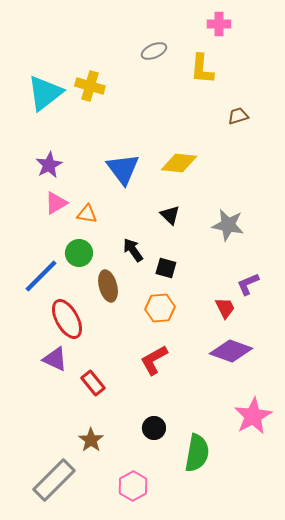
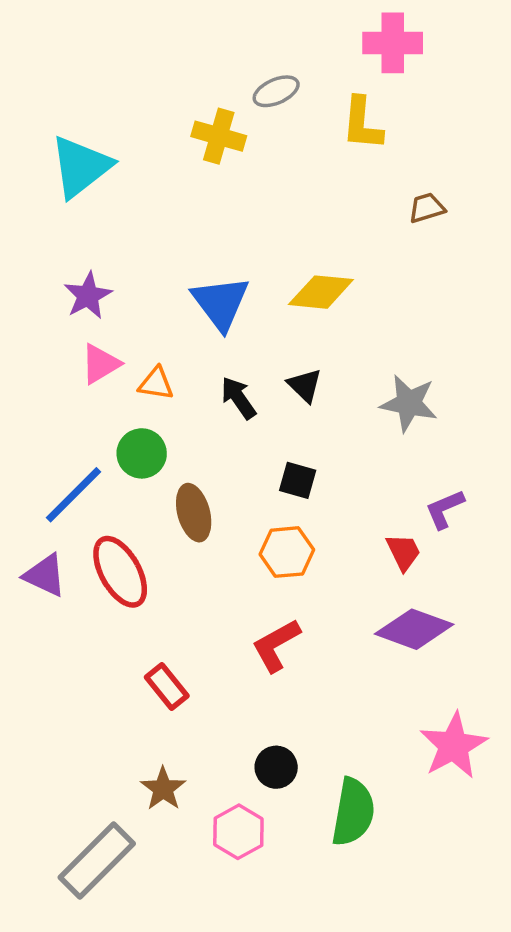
pink cross: (219, 24) -> (393, 43), size x1.4
yellow cross: (90, 86) -> (219, 136), moved
black arrow: (133, 250) -> (238, 398), moved
purple triangle: (55, 359) -> (45, 575), moved
pink hexagon: (133, 486) -> (238, 832), moved

